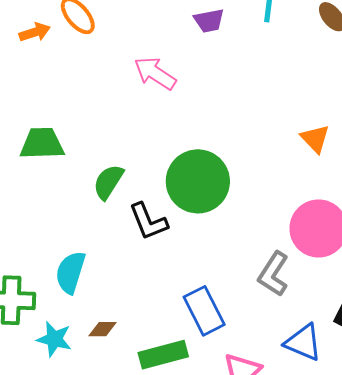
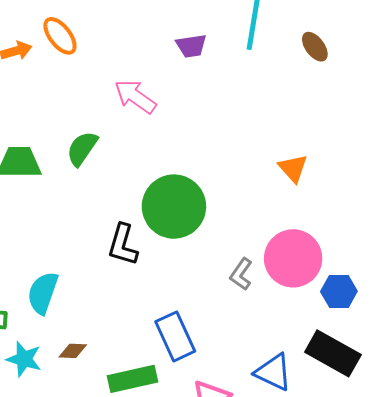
green semicircle: (108, 182) -> (82, 149), moved
black L-shape: (148, 221) -> (123, 245), turned 36
gray L-shape: (273, 274) -> (241, 274), moved, size x0.7

